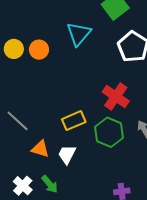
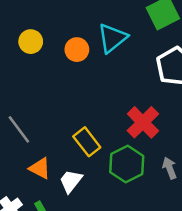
orange circle: (39, 50) -> (77, 50), moved
yellow rectangle: (74, 121) -> (87, 142), turned 65

